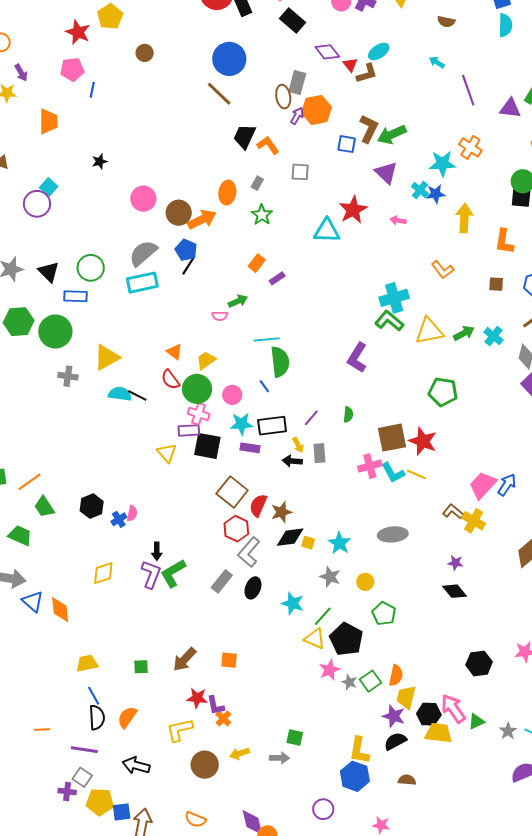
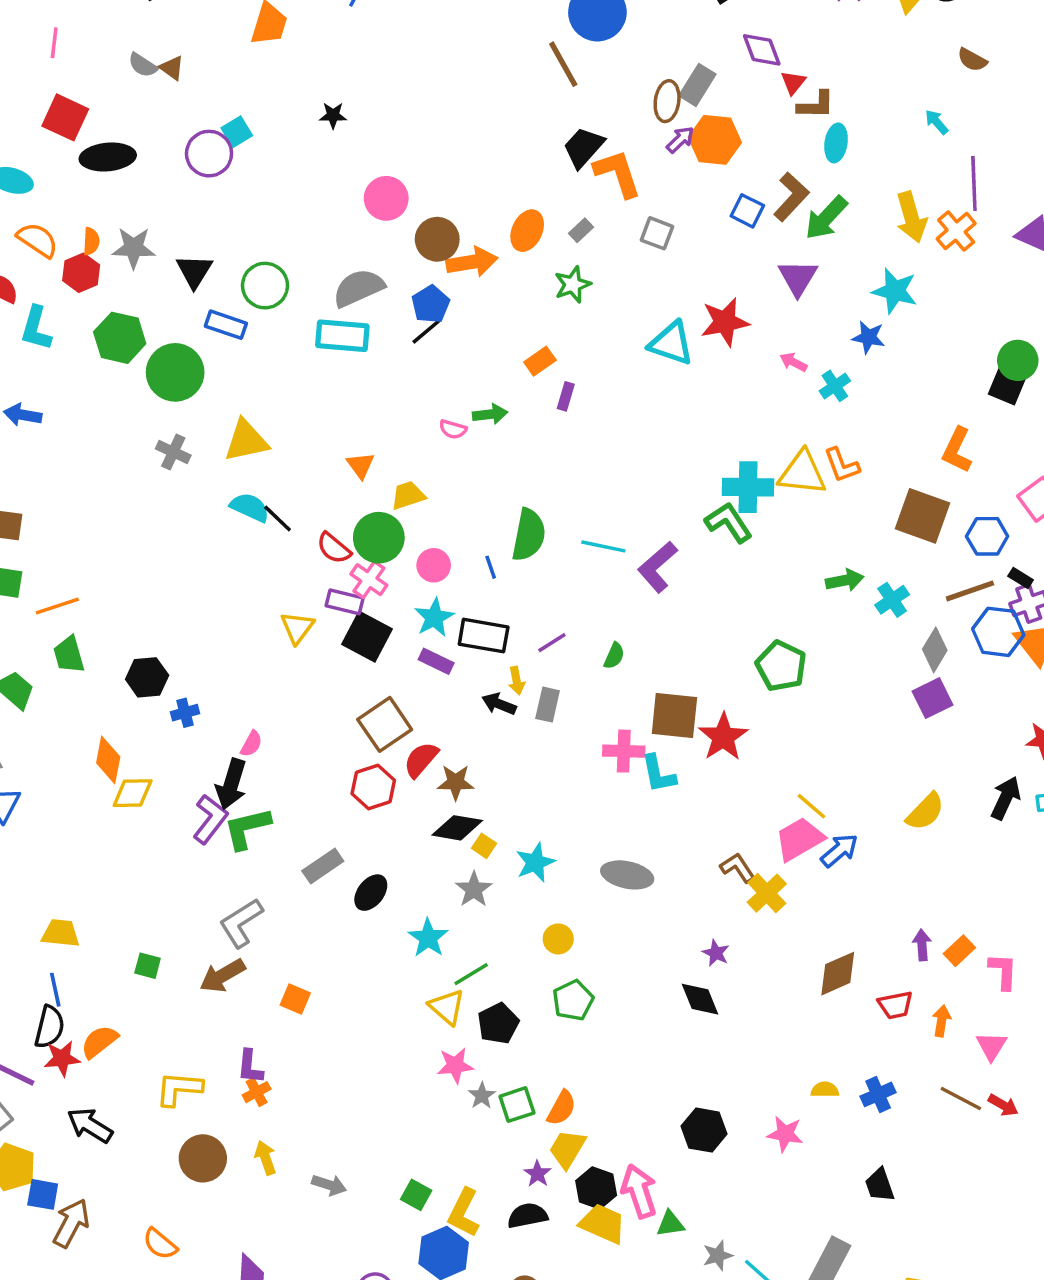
cyan ellipse: (379, 52) -> (836, 143), moved, turned -65
green arrow: (392, 134) -> (826, 218), turned -40
orange L-shape: (268, 145) -> (618, 173), size x1.4
orange cross: (470, 147) -> (956, 231), moved
cyan cross: (420, 190) -> (835, 386), moved
yellow arrow: (464, 218) -> (911, 217), moved, turned 144
purple rectangle: (277, 278) -> (566, 396), turned -56
brown square: (496, 284) -> (922, 516), size x2.0
yellow triangle: (429, 331) -> (802, 473), moved
cyan line: (267, 339) -> (603, 546), moved
red semicircle: (170, 380) -> (334, 548), moved, turned -30
cyan star: (241, 424) -> (434, 618), turned 30
yellow line: (416, 474) -> (812, 806), moved
pink semicircle: (132, 513) -> (251, 744), moved
black arrow: (157, 551) -> (231, 784), size x1.6
gray L-shape: (249, 552) -> (241, 923), moved
gray star: (330, 577) -> (474, 889), moved
orange diamond: (60, 610) -> (108, 760), moved
black pentagon: (346, 639) -> (498, 1023), size x0.7
red star: (197, 698) -> (62, 1058), moved, turned -30
purple star: (394, 716) -> (537, 1174), size x0.7
green square: (295, 737) -> (416, 1195), moved
yellow arrow: (239, 754) -> (265, 1158), turned 72

